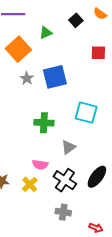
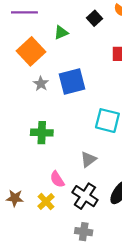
green cross: (44, 123) -> (42, 133), moved
pink semicircle: (40, 165) -> (57, 179), turned 49

